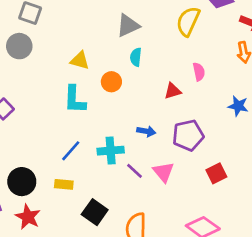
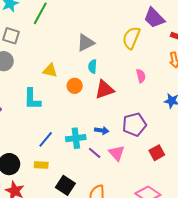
red triangle: (173, 91) -> (104, 90), moved, size x1.5
cyan L-shape: (75, 100) -> (32, 99), moved
blue arrow: (146, 131) -> (102, 131), moved

